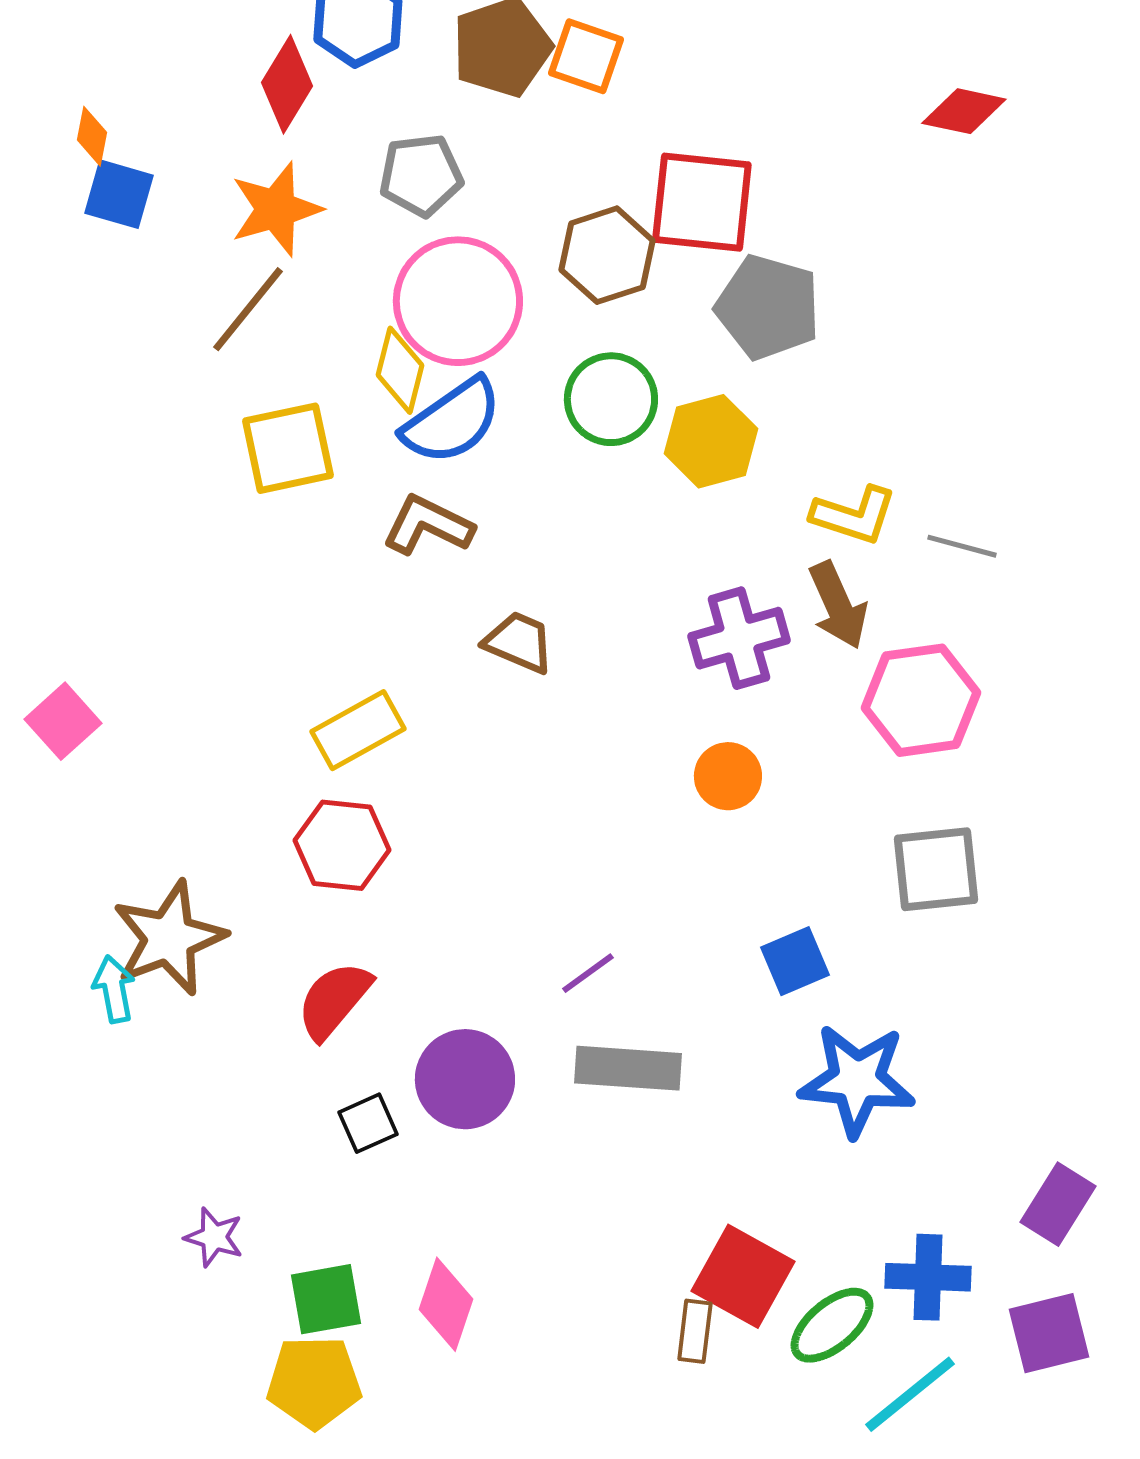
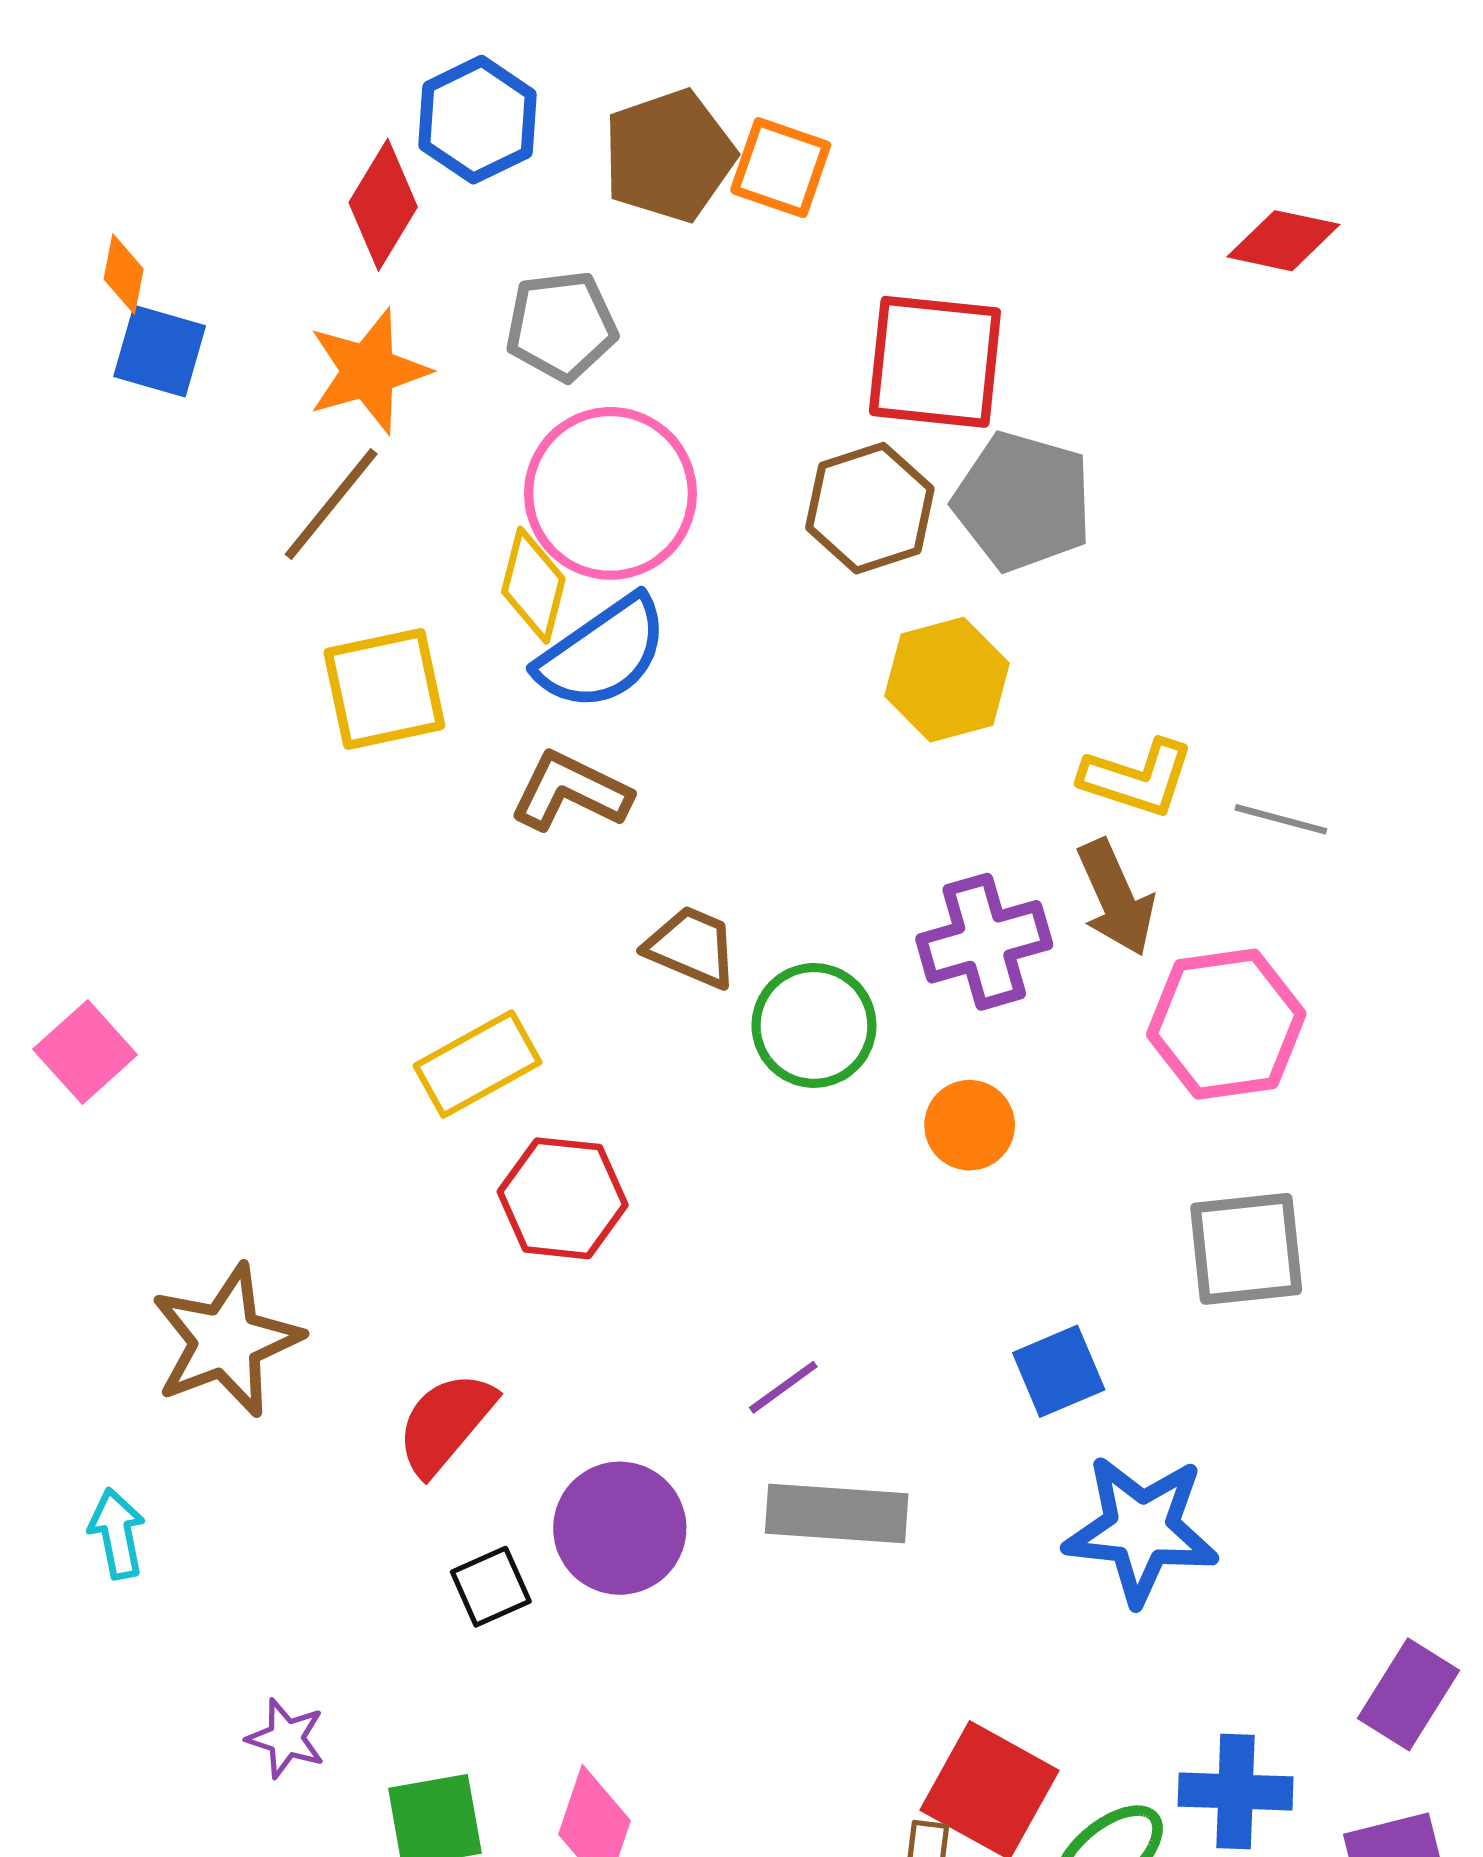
brown hexagon: (607, 255) -> (870, 508), moved
green circle: (611, 399) -> (814, 1025), moved
red hexagon: (342, 845) -> (563, 1198), moved
cyan arrow: (114, 989) -> (117, 1533), moved

